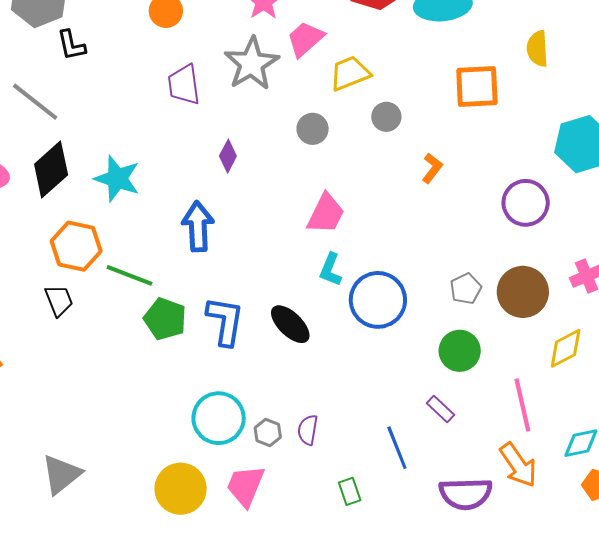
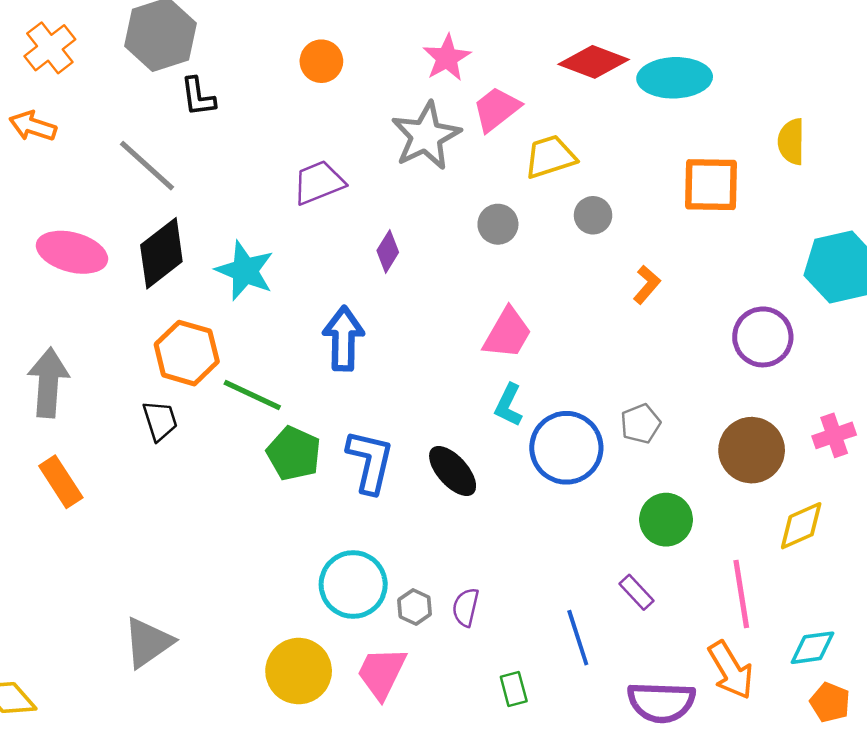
purple trapezoid: (184, 85) -> (319, 183), moved, turned 72
gray pentagon: (466, 289) -> (641, 424), moved

